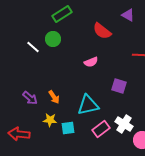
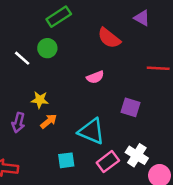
orange arrow: (54, 97) -> (49, 121), turned -96
purple arrow: (30, 98) -> (18, 123), turned 63
cyan triangle: (88, 105) -> (91, 131), turned 35
yellow star: (50, 120) -> (40, 100), moved

